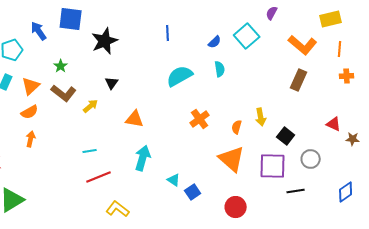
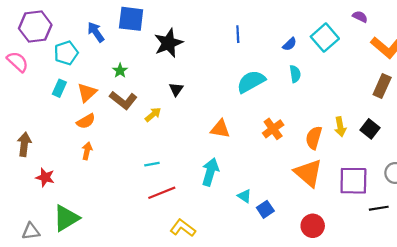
purple semicircle: (272, 13) -> (360, 17), moved, turned 88
orange triangle: (135, 119) -> (220, 129), moved
orange semicircle: (237, 127) -> (314, 138), size x1.5
black square: (286, 136) -> (370, 129), moved

